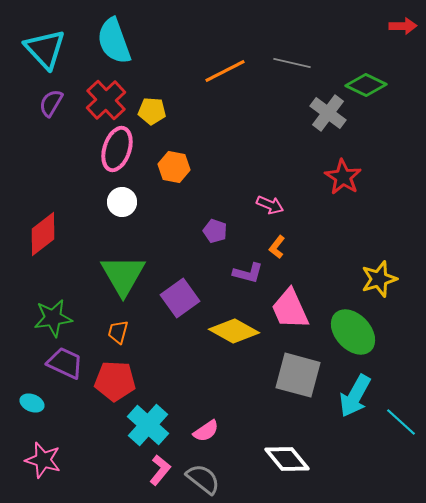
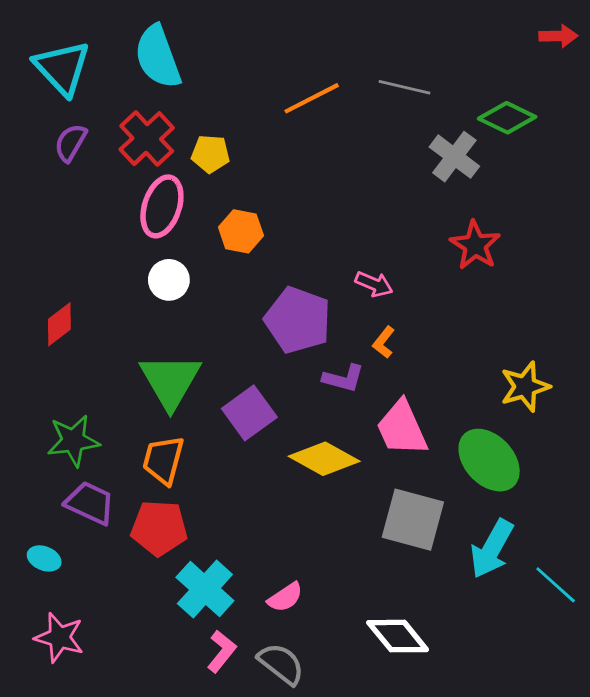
purple pentagon: (215, 231) -> (298, 320), size x2.0
red diamond: (43, 234) -> (59, 324), size x0.7
orange trapezoid: (118, 332) -> (163, 460), size x1.5

